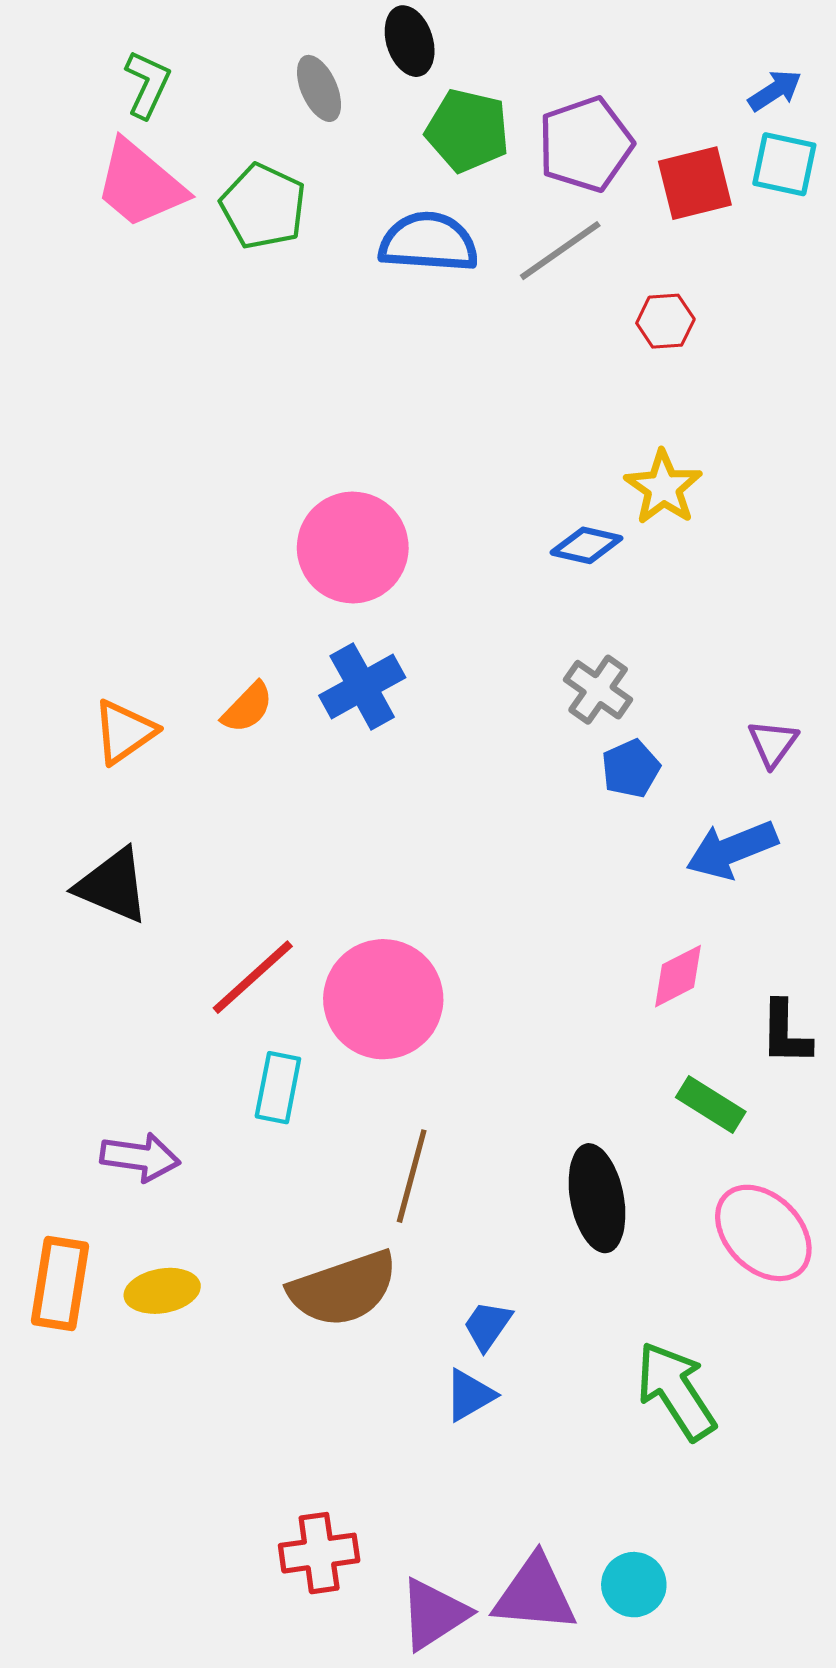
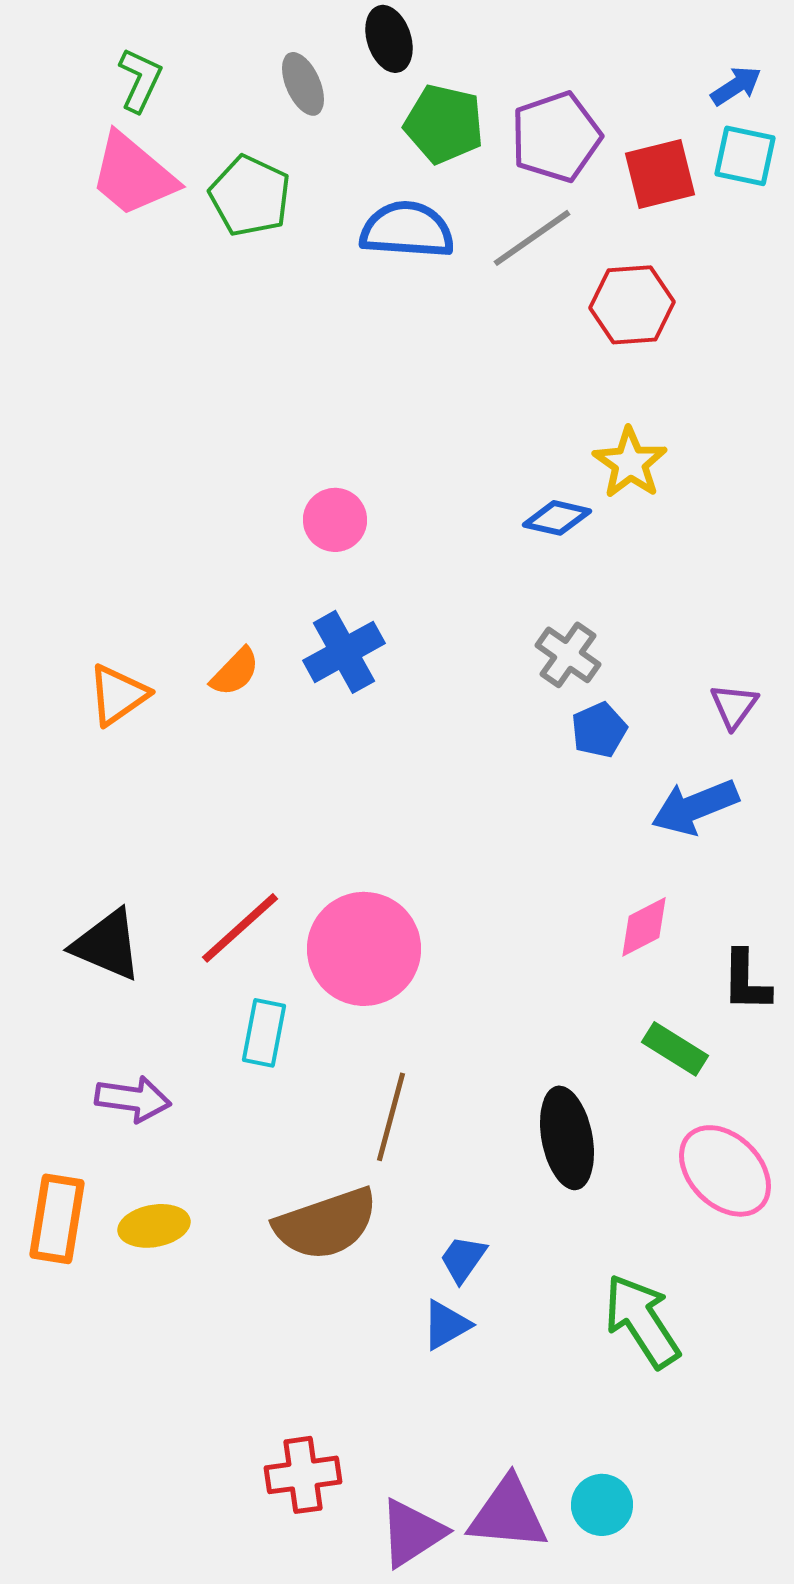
red hexagon: (665, 321) -> (632, 305), size x1.5
pink circle: (353, 548) -> (335, 520), size x0.6
black triangle: (113, 885) -> (107, 945), moved

